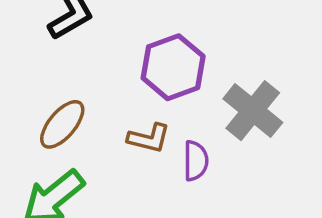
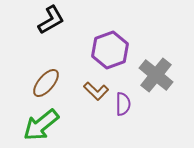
brown L-shape: (149, 138) -> (96, 91), turned 30

